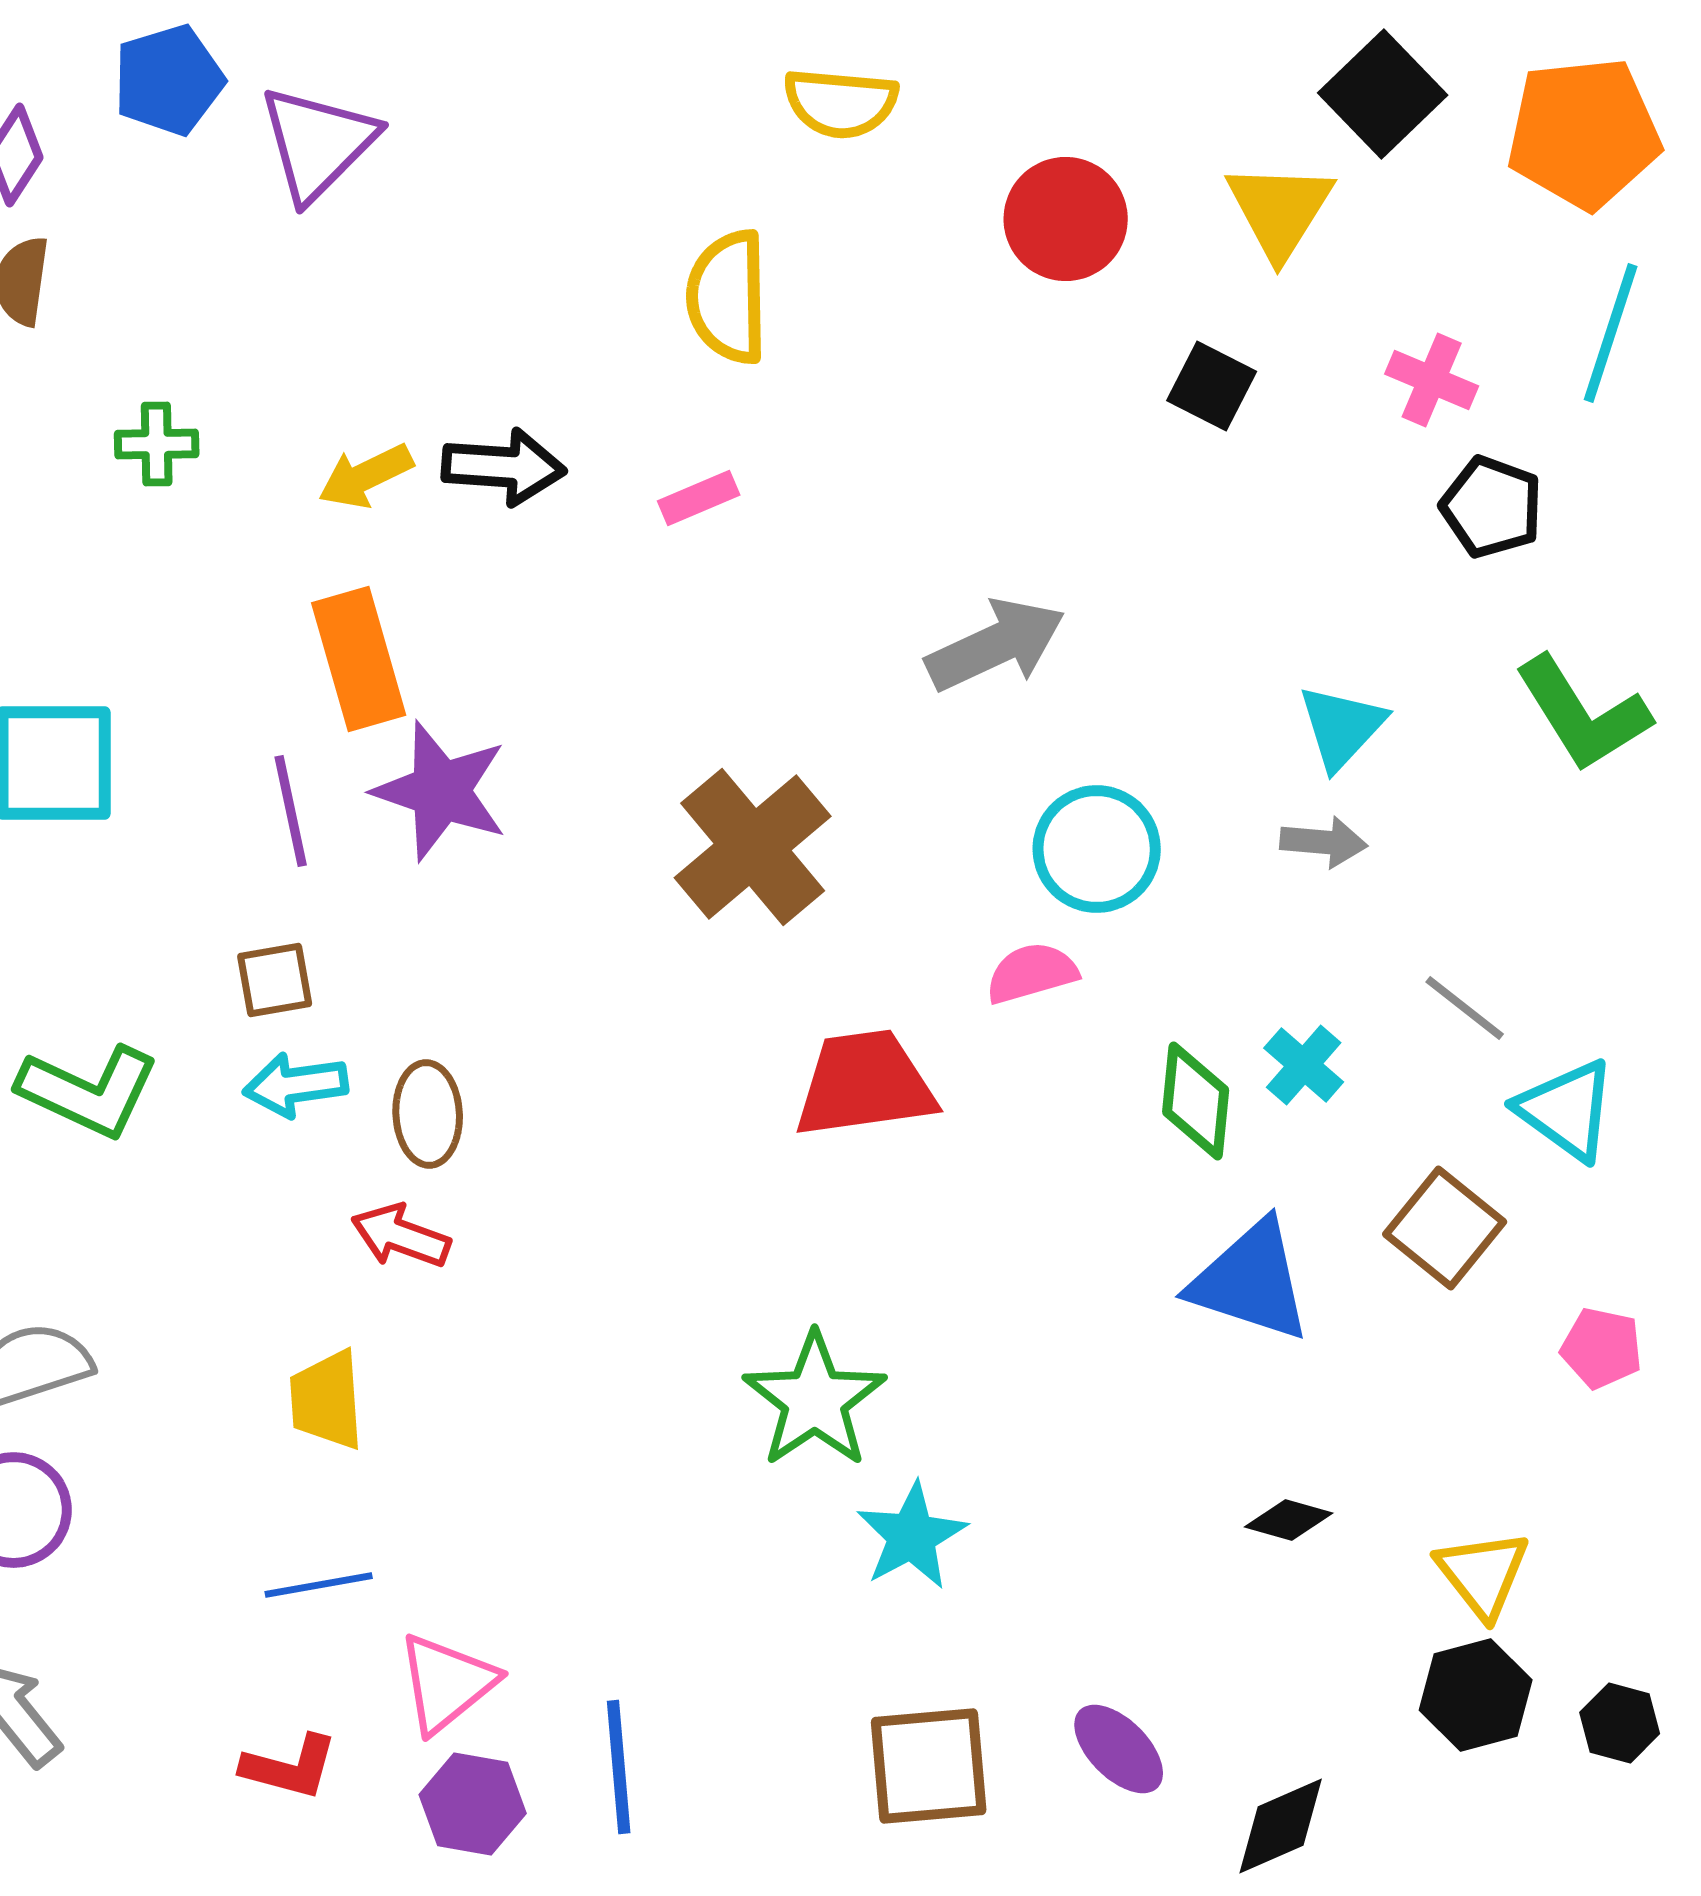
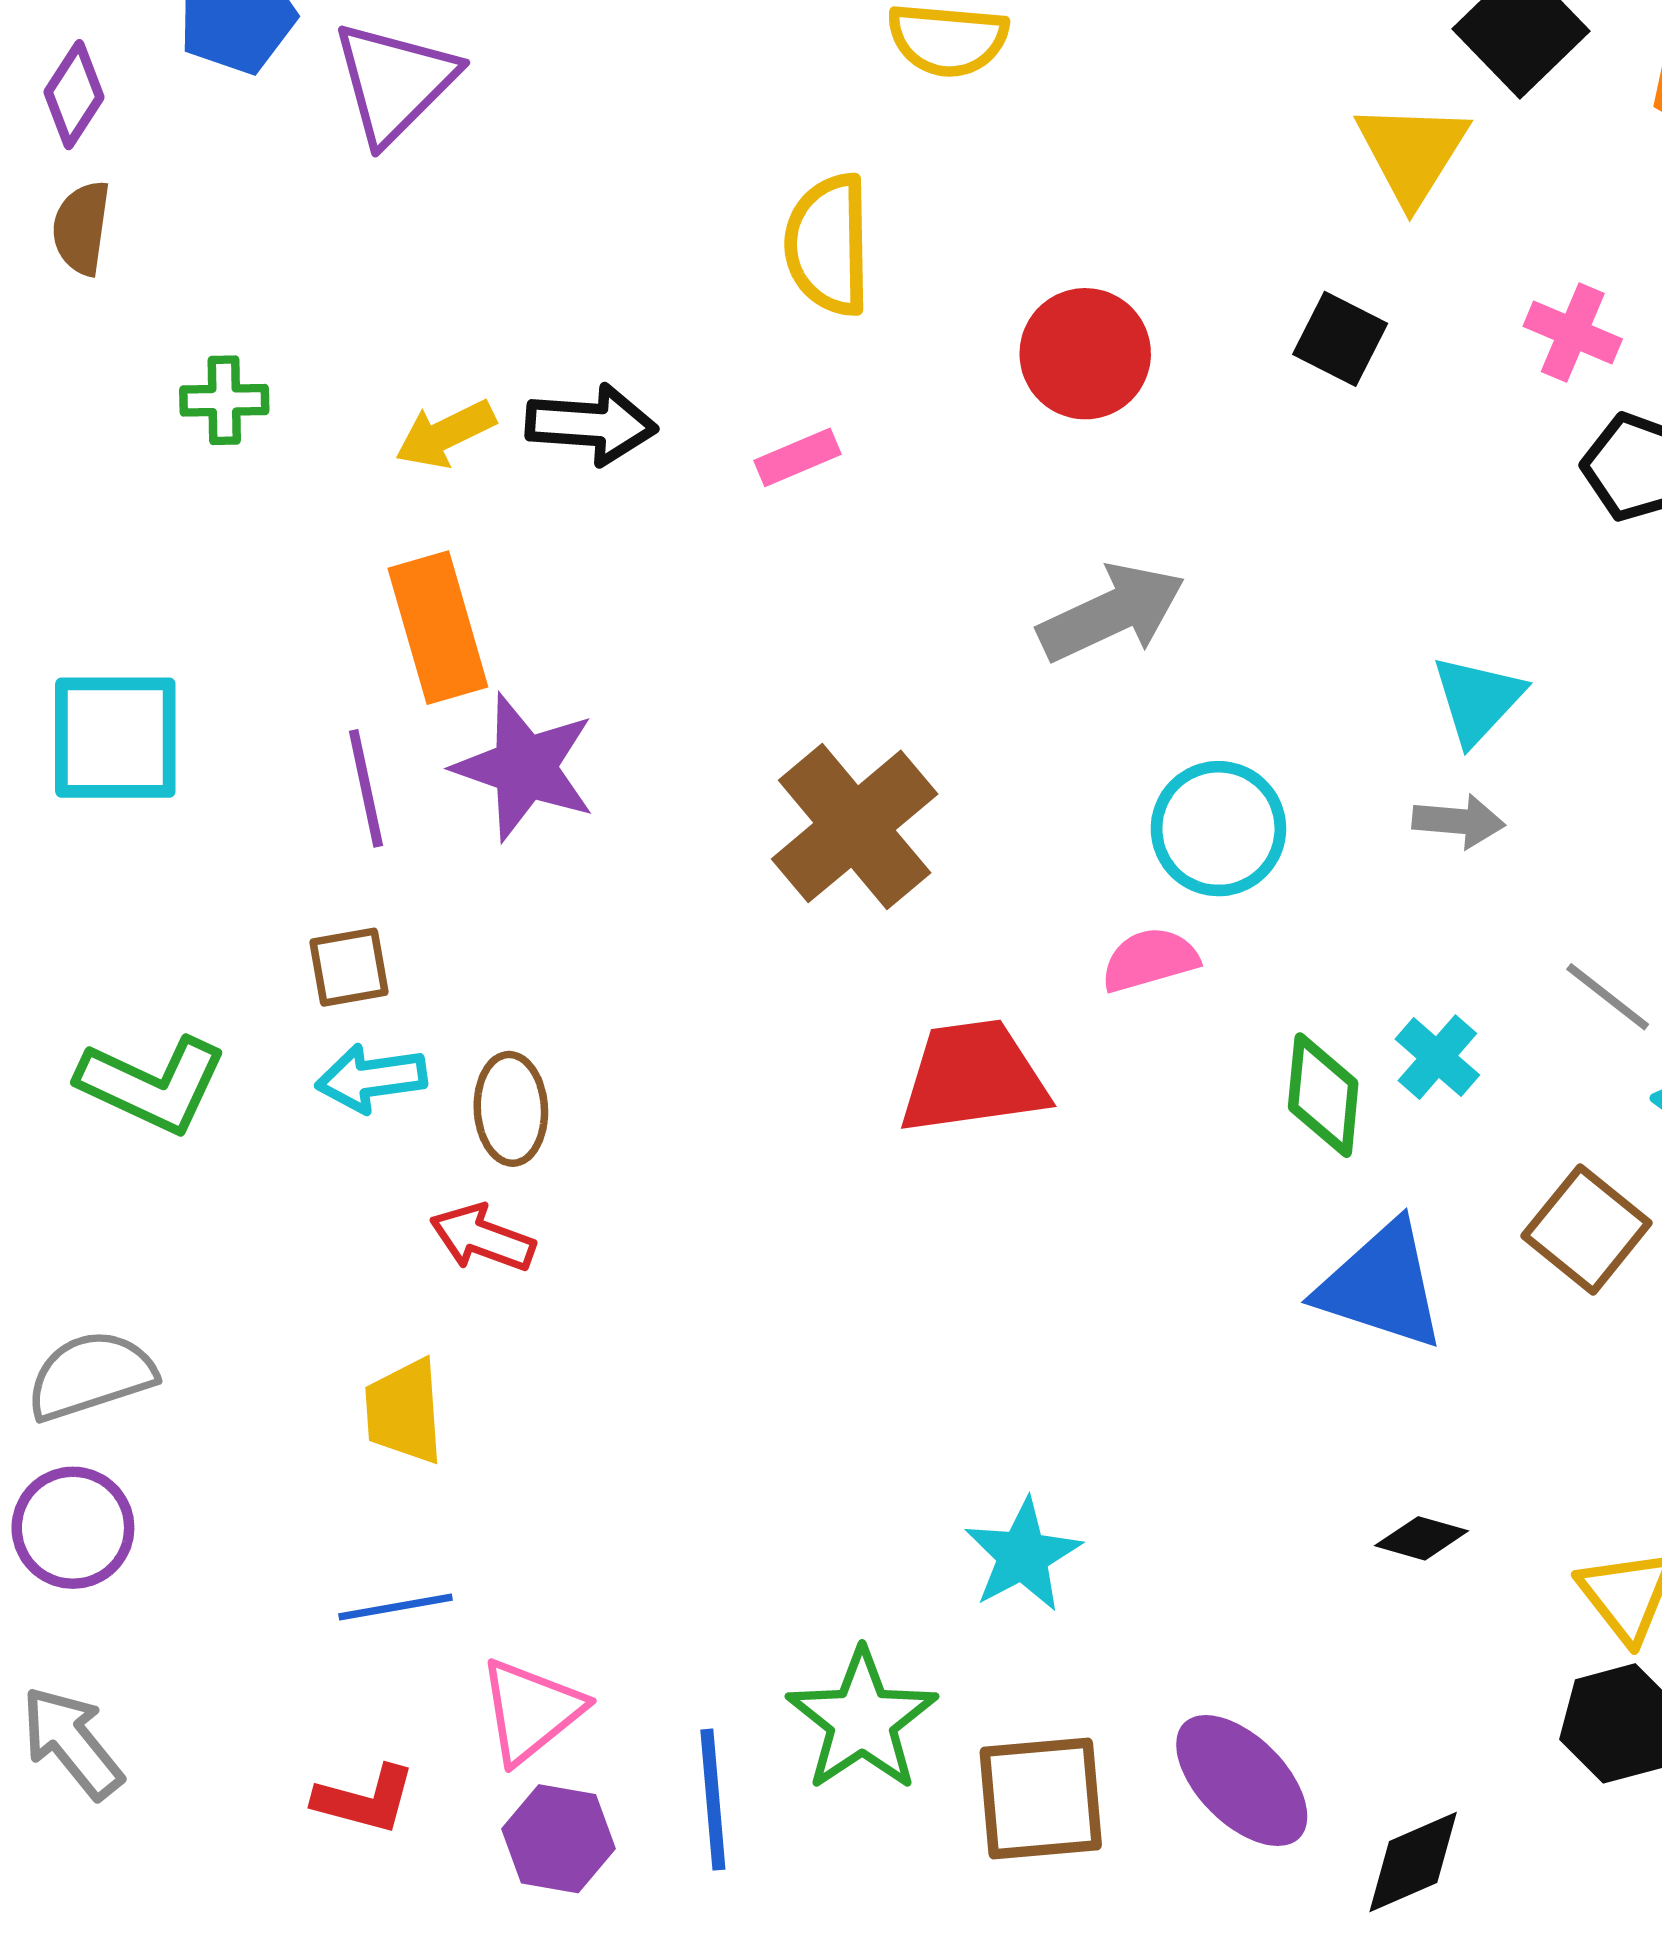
red circle: (1066, 219) -> (1085, 354), moved
green star: (815, 1400) -> (862, 1720), moved
purple ellipse: (1119, 1749) -> (1242, 1781), size x1.4

